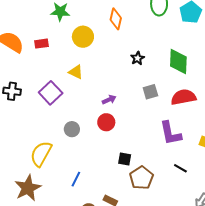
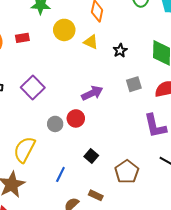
yellow triangle: (76, 72) -> (91, 42), moved
purple arrow: (109, 100) -> (92, 93), size x1.5
red circle: (106, 122) -> (76, 118), moved
black square: (125, 159) -> (91, 156), moved, turned 32

